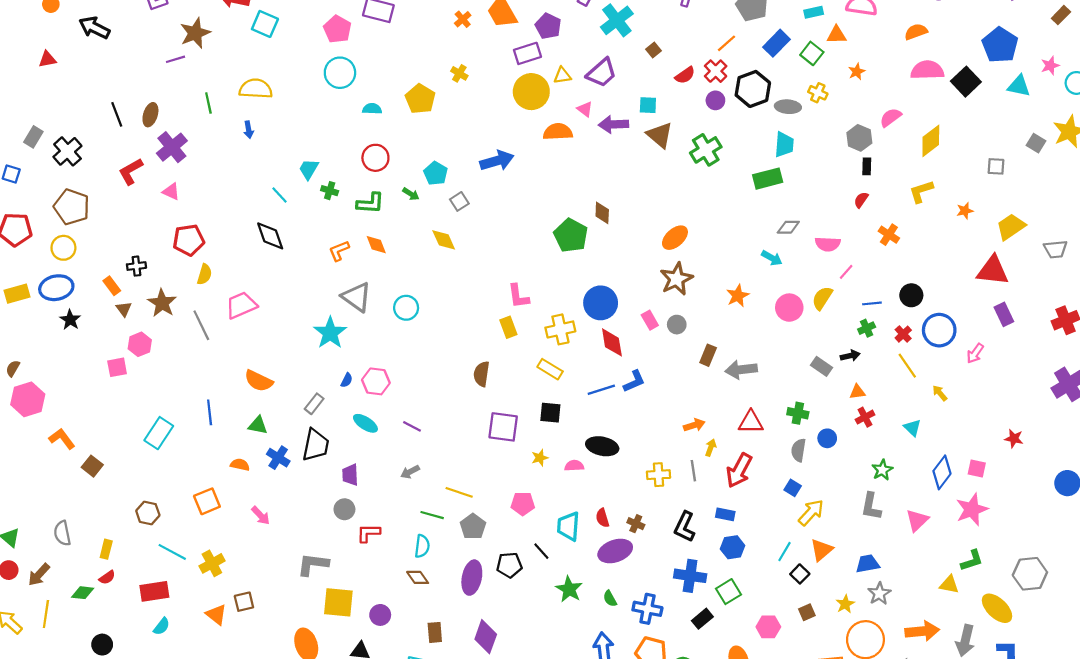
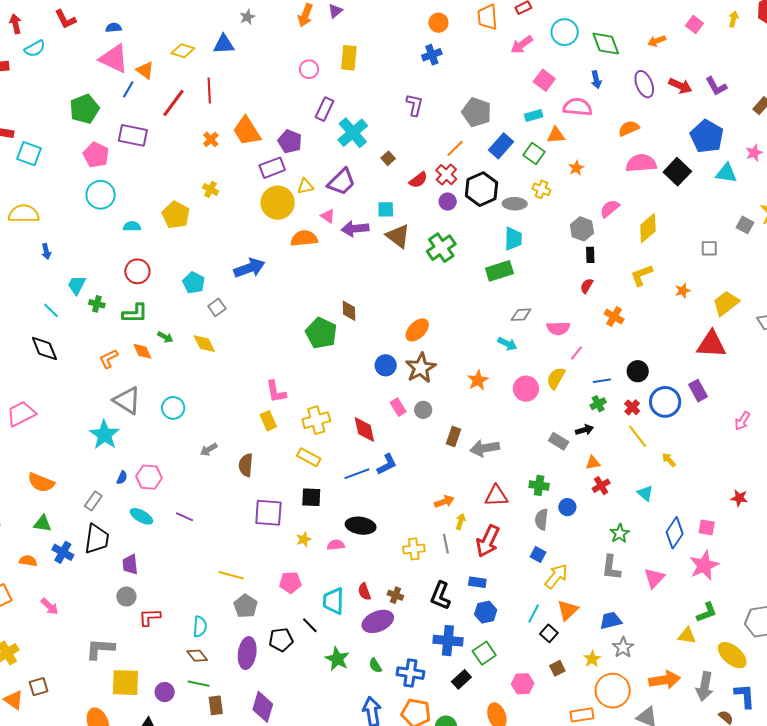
blue arrow: (249, 130) -> (46, 251), moved
green arrow: (411, 194) -> (165, 337), moved
blue circle: (601, 303) -> (386, 365), moved, size x0.7
purple rectangle: (1004, 314) -> (698, 391), moved
pink arrow: (975, 353) -> (742, 421), moved
gray arrow: (410, 472) -> (209, 449), moved
green line: (432, 515) -> (199, 684), moved

